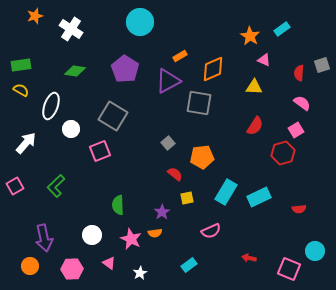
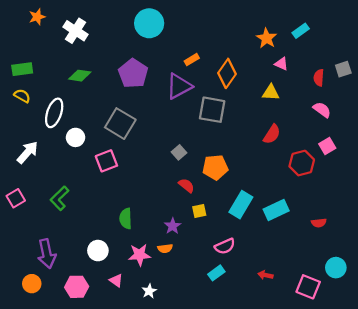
orange diamond: (213, 69) -> (227, 73), turned -32
pink square: (296, 130) -> (327, 146), moved
pink star: (131, 239) -> (140, 255), turned -30
cyan rectangle: (189, 265) -> (216, 273), moved

